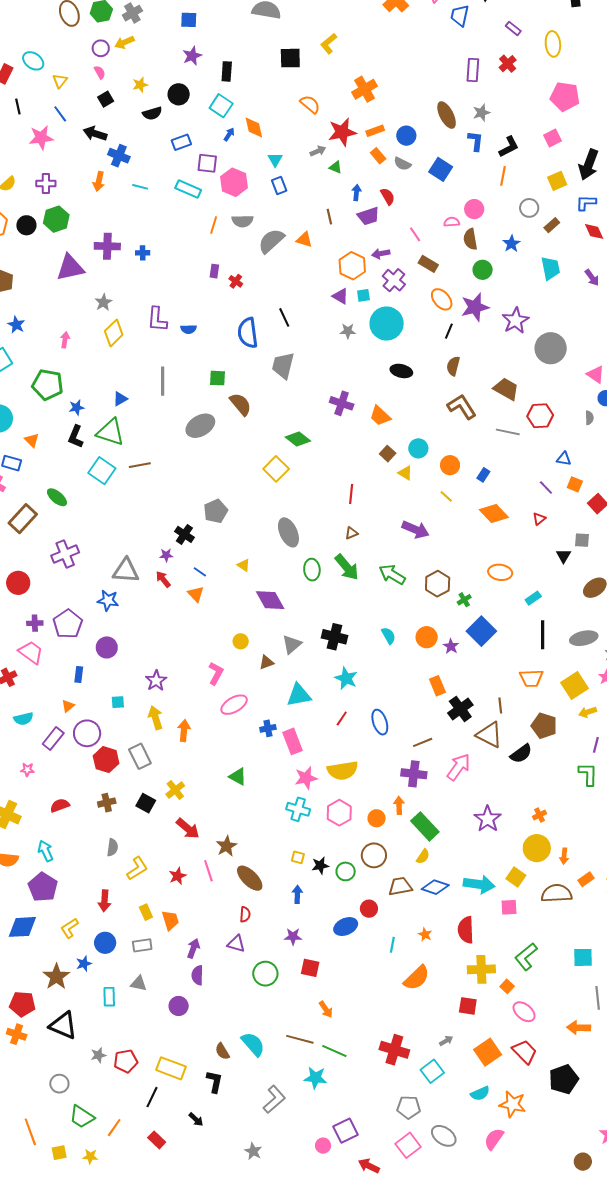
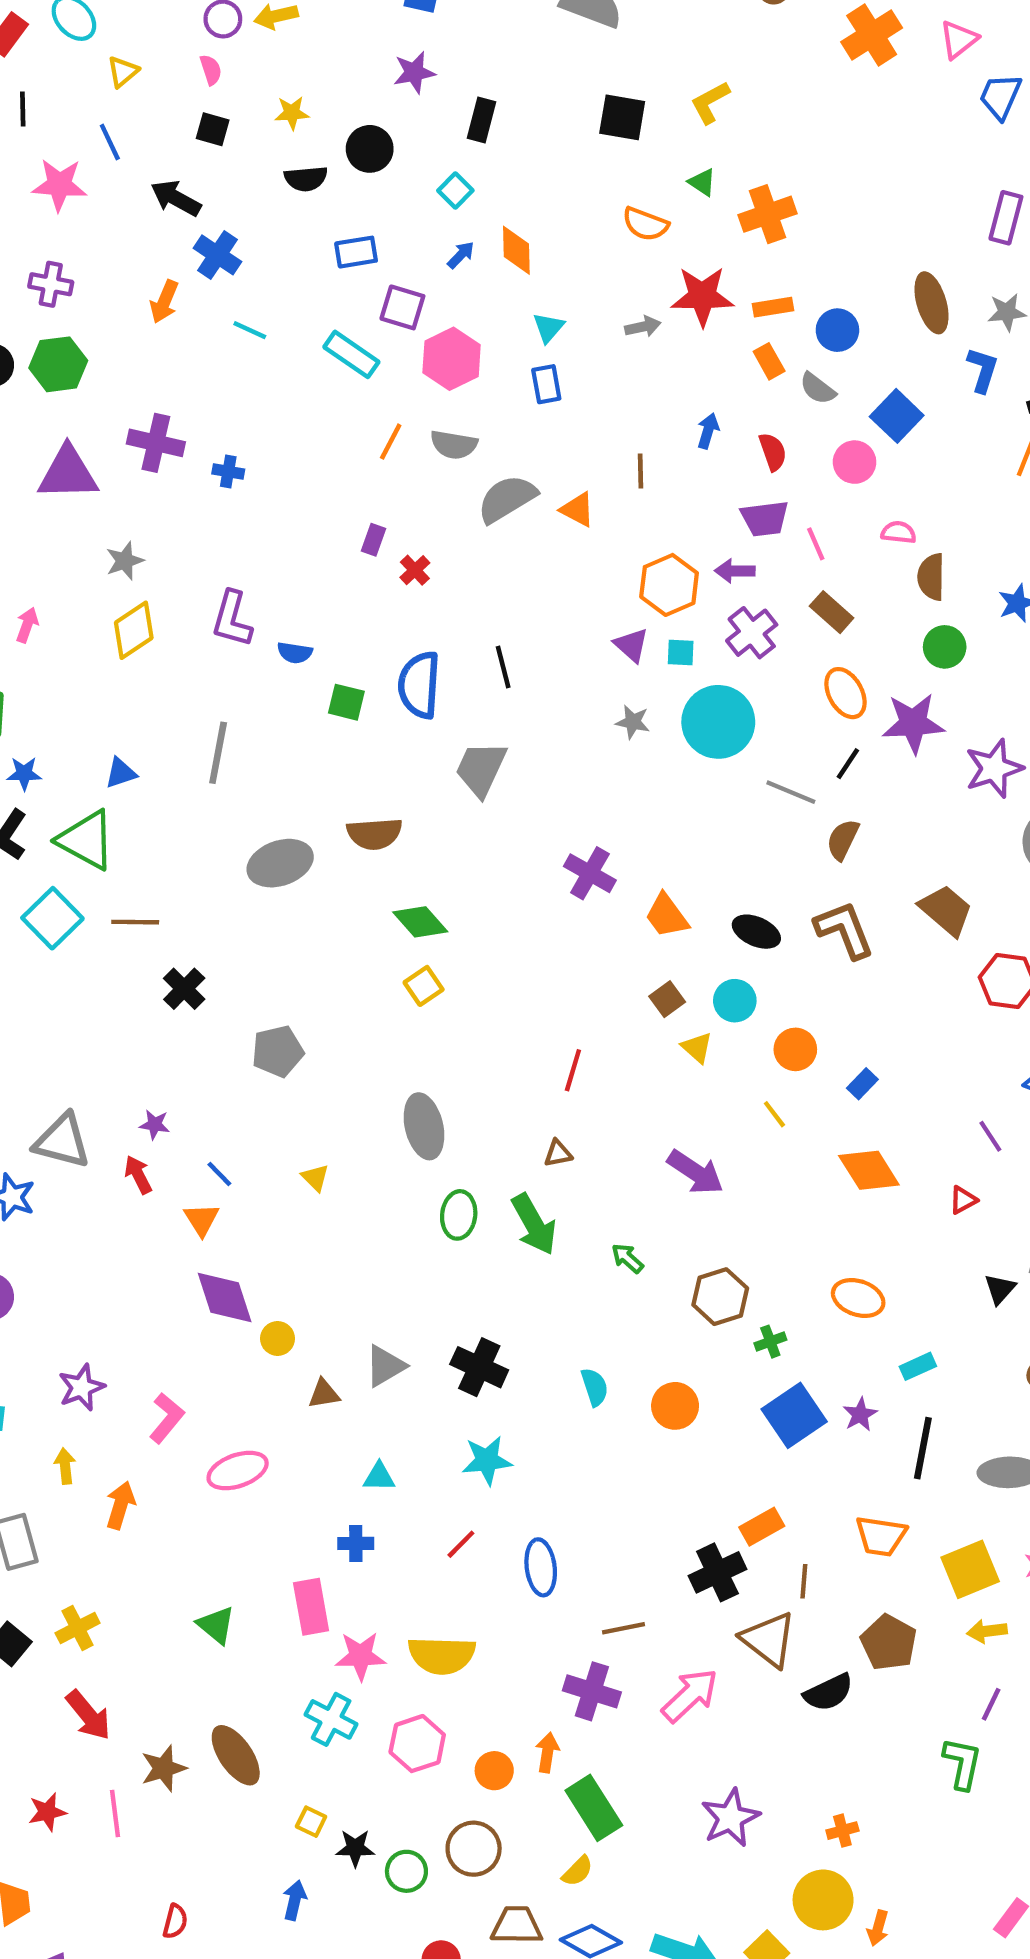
black square: (106, 99) -> (213, 129), turned 35
orange semicircle: (310, 104) -> (645, 224), turned 150
cyan square: (221, 106) -> (455, 191), size x0.7
green triangle: (335, 167) -> (702, 182), moved
pink circle: (474, 209) -> (855, 462), moved
purple trapezoid: (368, 216) -> (765, 519), moved
black ellipse: (401, 371) -> (756, 932), moved
green square: (217, 378) -> (346, 702), moved
brown semicircle: (241, 404) -> (374, 834), turned 115
gray line: (508, 432) -> (791, 792), moved
green diamond: (298, 439) -> (420, 922), moved
yellow square: (276, 469) -> (424, 986), size x0.7
black cross: (184, 534) -> (184, 989), moved
green arrow: (392, 574) -> (627, 1258), size x0.6
purple diamond: (270, 600) -> (225, 1298), moved
purple star: (451, 646) -> (860, 1414), moved
pink L-shape: (216, 673) -> (167, 1418), moved
cyan star: (346, 678) -> (487, 1460), turned 30
orange rectangle: (437, 686) -> (762, 1527), moved, turned 72
cyan triangle: (299, 695) -> (379, 1477), size x0.6
yellow arrow: (155, 718) -> (65, 1466), size x0.7
blue cross: (268, 728) -> (356, 1543), moved
pink rectangle: (292, 741) -> (311, 1607), moved
brown ellipse: (250, 878) -> (236, 1755), moved

